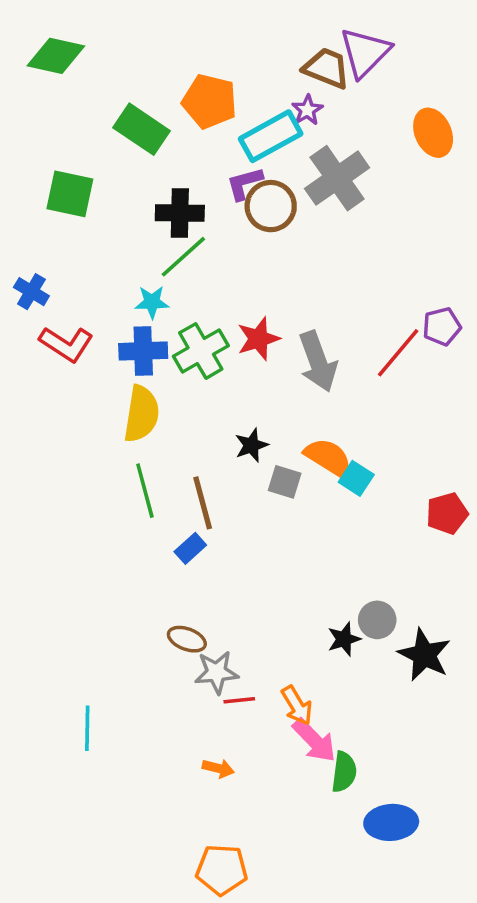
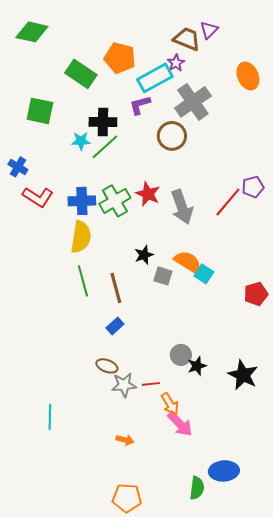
purple triangle: (365, 52) -> (209, 30), size x0.6
brown circle: (271, 206) -> (172, 136), moved
cyan star: (152, 302) -> (81, 141), moved
red star: (258, 339) -> (148, 194), turned -30
blue rectangle: (190, 548) -> (115, 326), moved
gray circle: (377, 620) -> (181, 355), moved
red line: (239, 700) -> (151, 384), moved
green semicircle: (344, 772) -> (197, 488), moved

